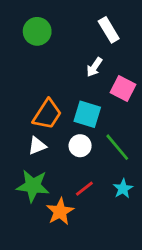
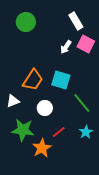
pink square: (123, 89) -> (86, 44), moved
white triangle: (37, 146) -> (13, 101), moved
white circle: (80, 146) -> (45, 108), moved

